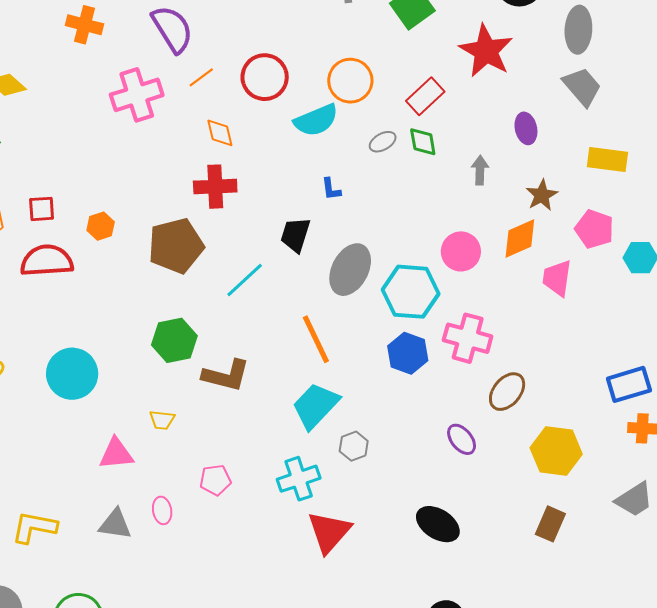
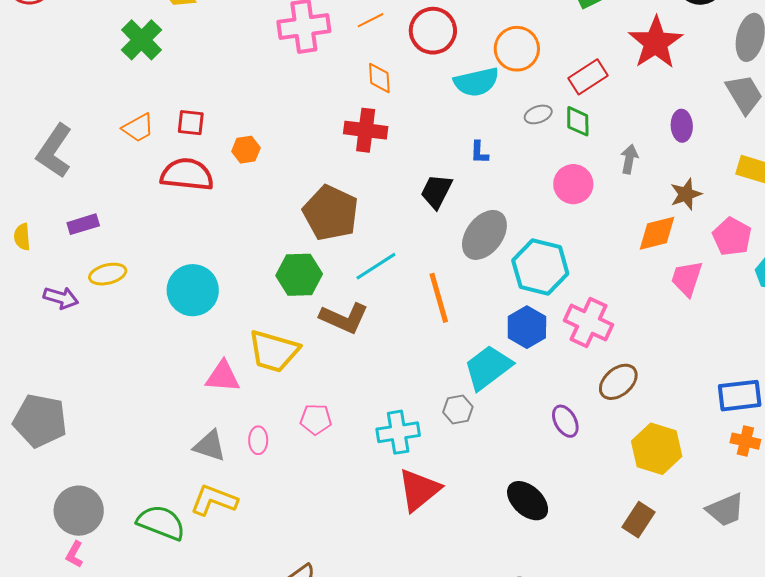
brown pentagon: (176, 246) -> (331, 213), moved, turned 30
pink circle: (461, 251) -> (573, 184), moved
cyan line: (245, 280) -> (376, 266), moved
cyan trapezoid: (315, 406) -> (488, 367), moved
yellow trapezoid: (162, 420) -> (274, 351), size x2.0
yellow L-shape: (34, 527) -> (214, 500), moved

